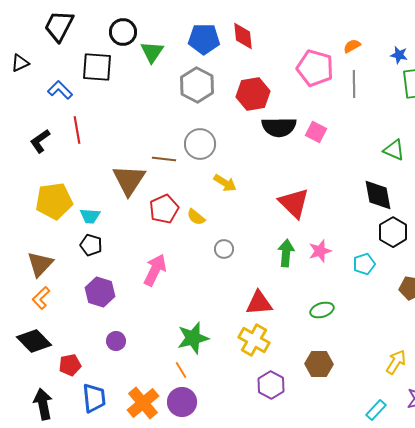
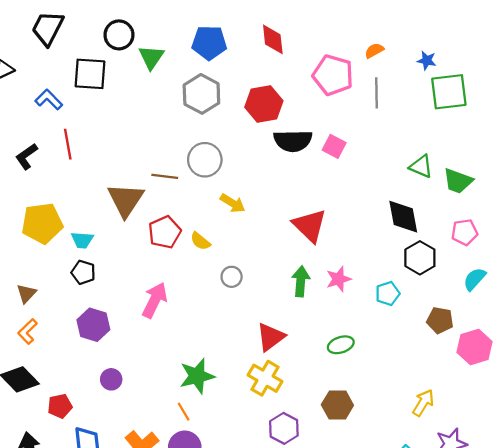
red diamond: (243, 36) -> (273, 39), moved
brown triangle: (40, 264) -> (26, 294), size x0.7
red triangle: (259, 303) -> (271, 337), turned -32

